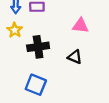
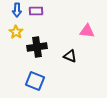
pink triangle: (80, 26) -> (87, 31), moved

